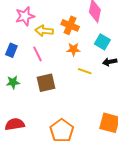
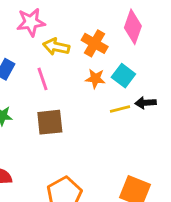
cyan square: (102, 42) -> (123, 76), moved
yellow line: (85, 71) -> (120, 109), moved, turned -40

